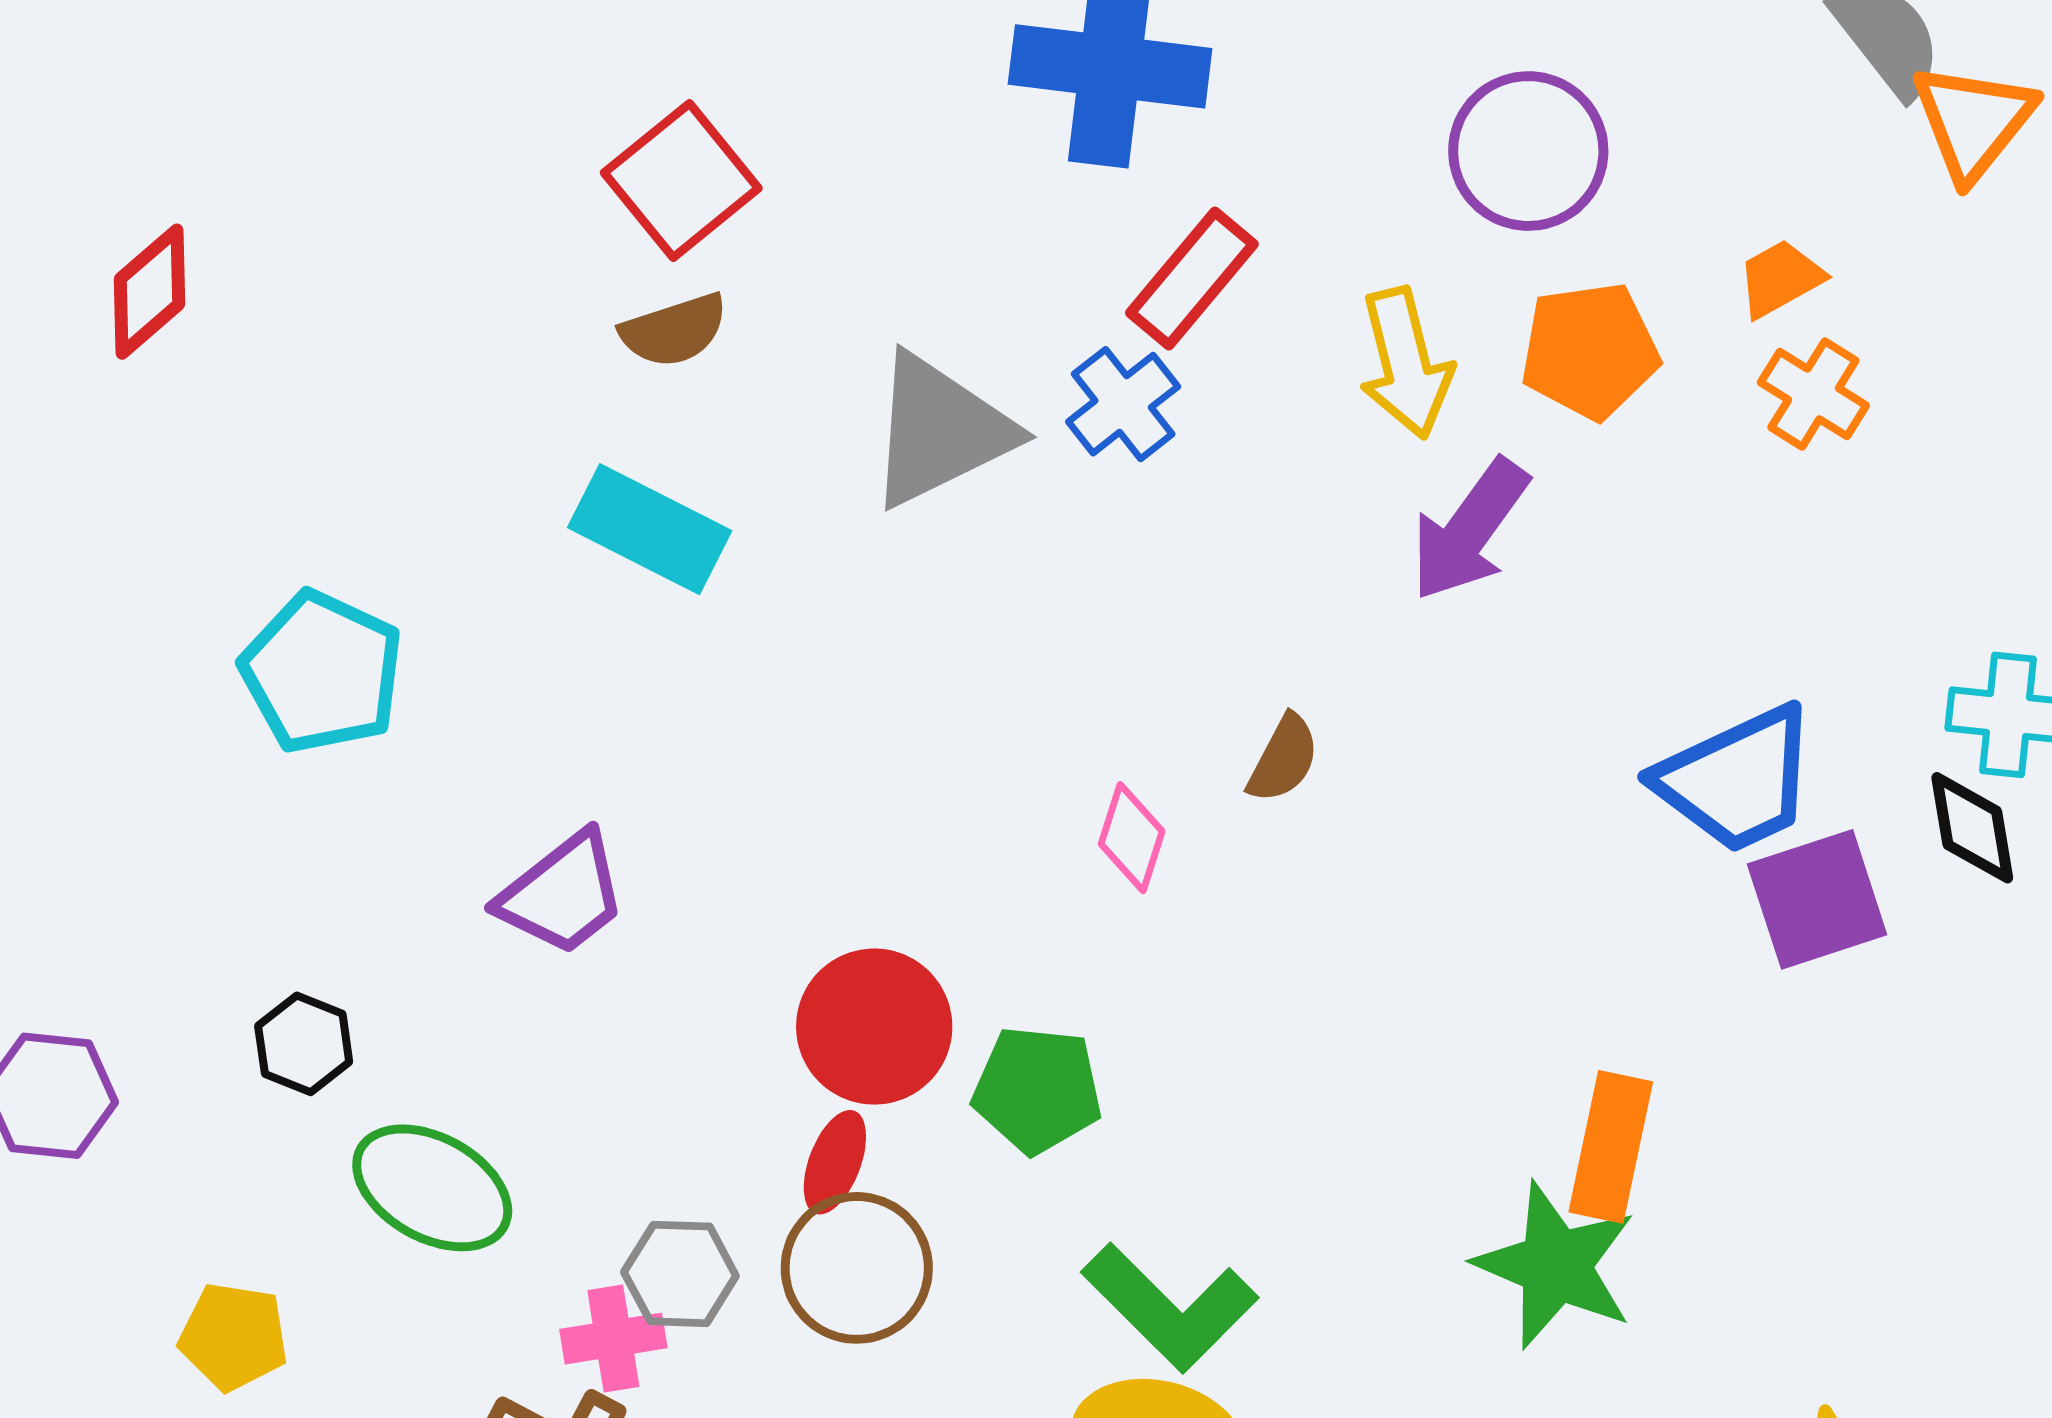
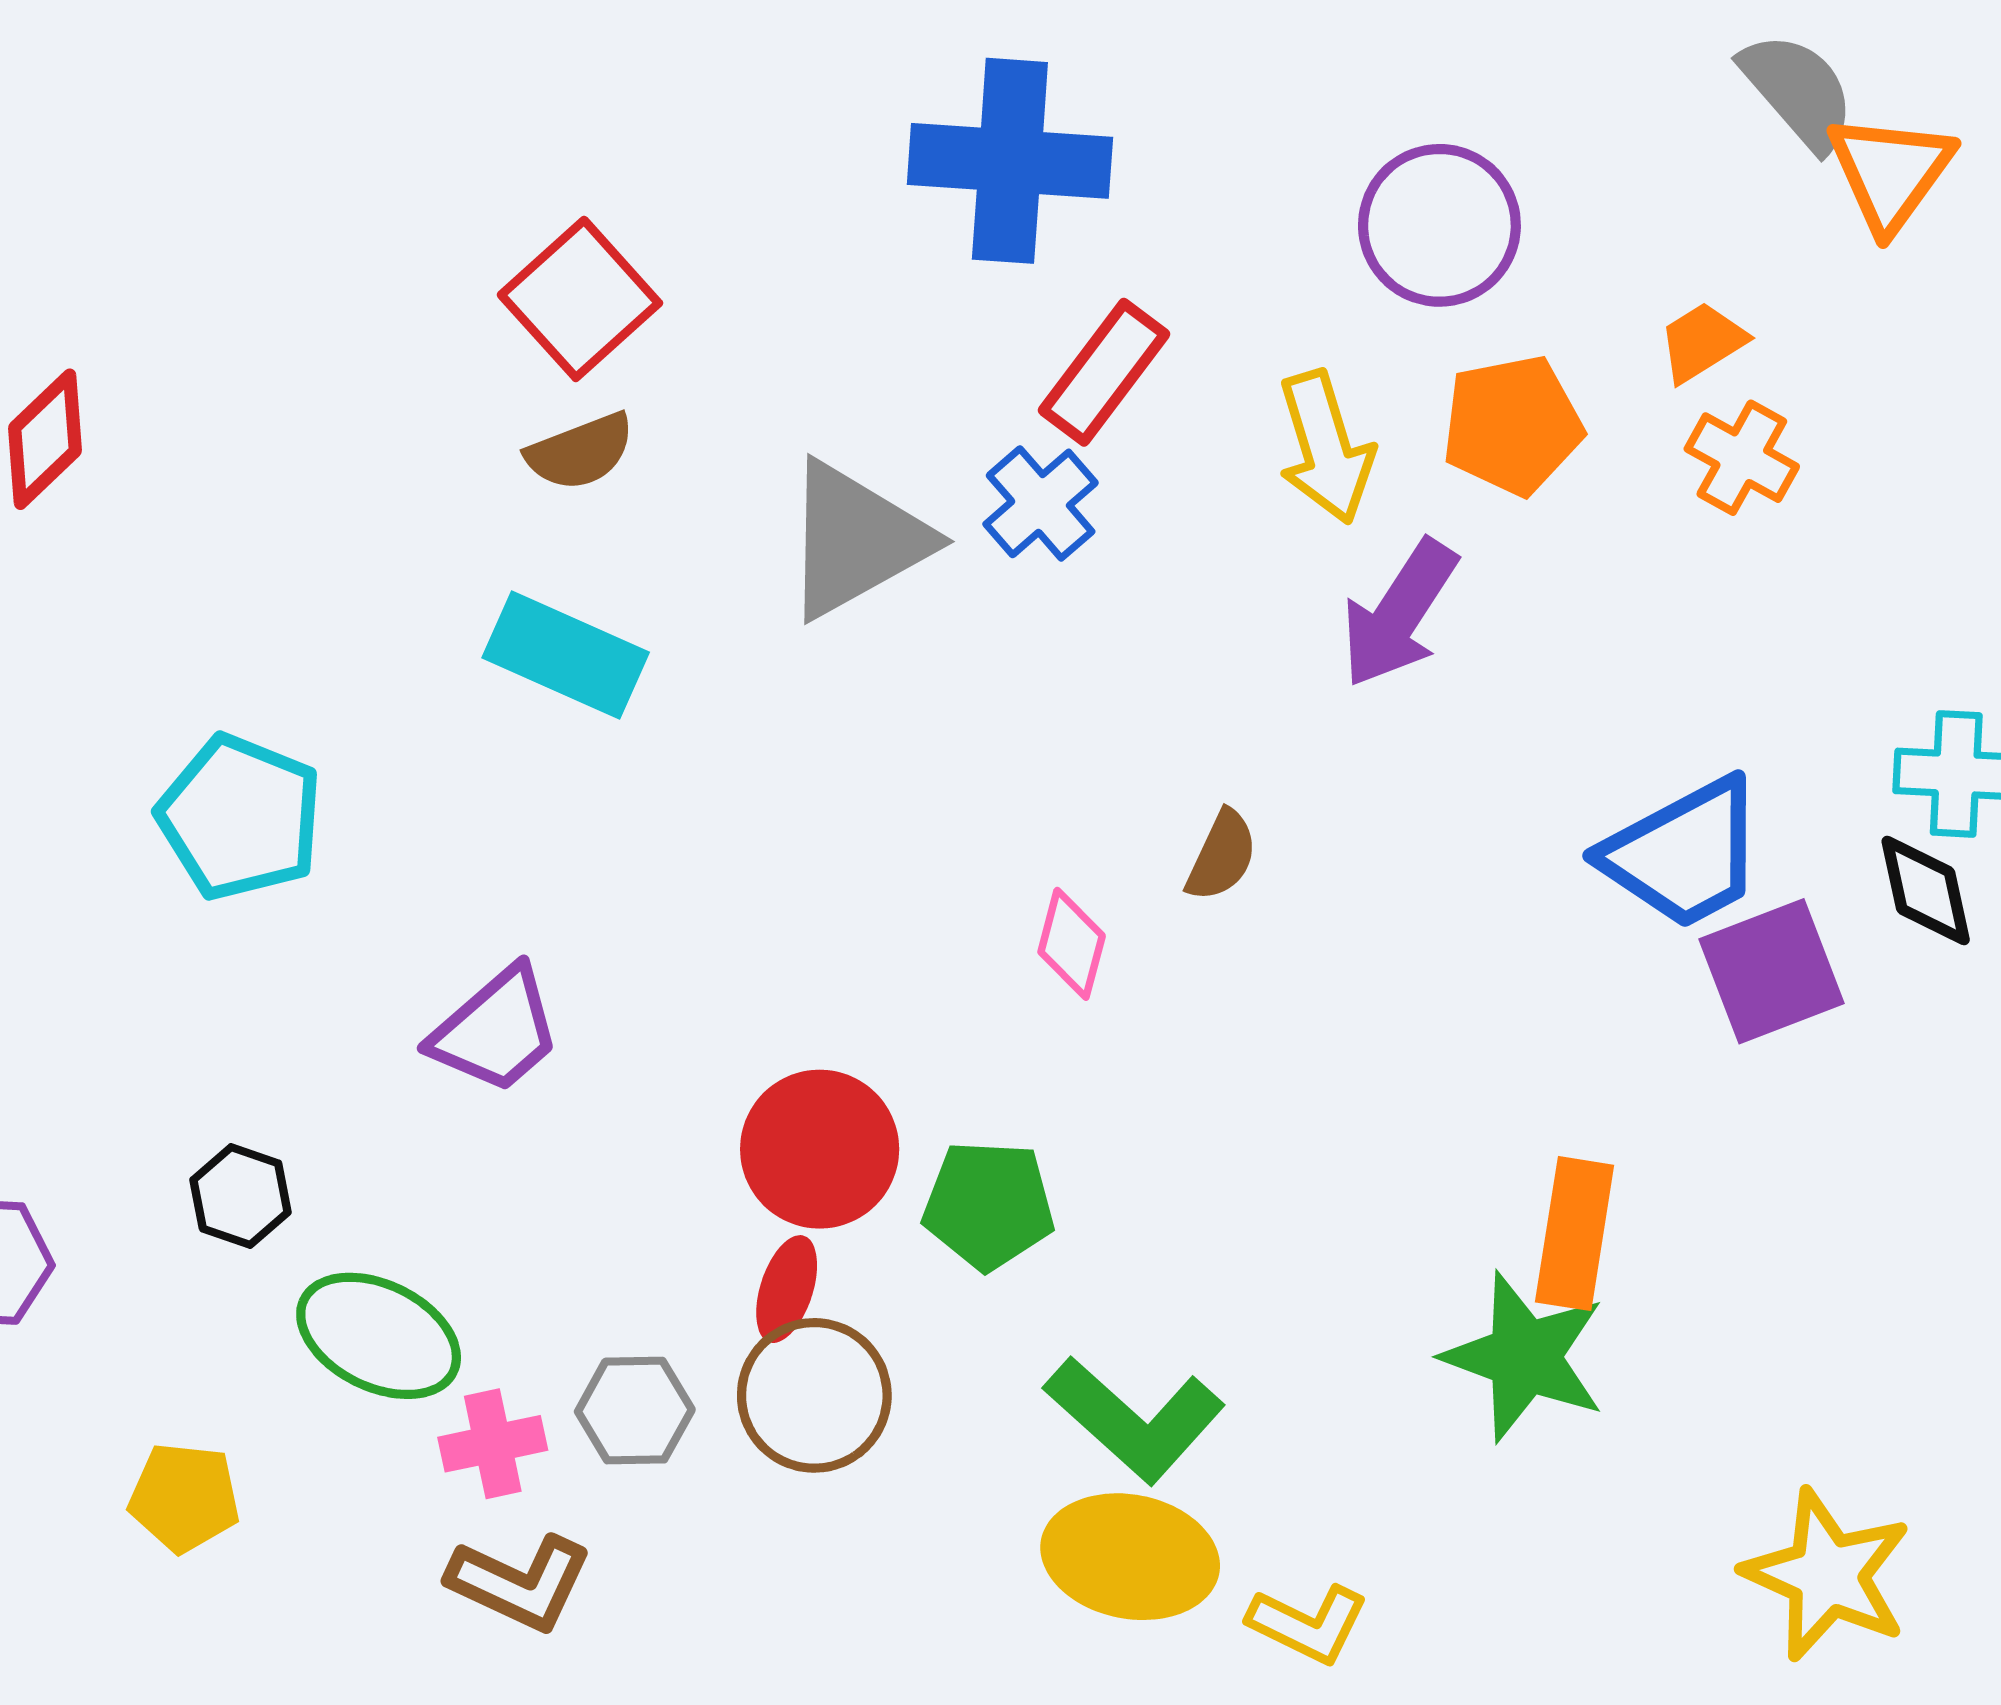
pink cross: (613, 1339) -> (493, 1444), moved

